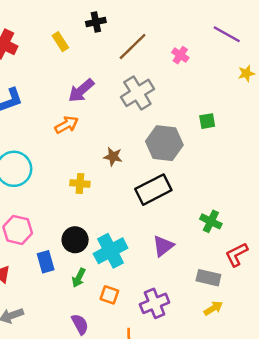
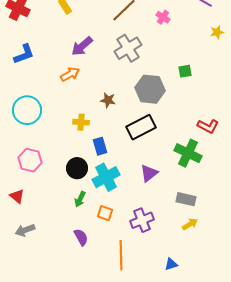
green cross: (211, 221) -> (188, 153), size x1.5
red L-shape: (237, 254) -> (208, 126), moved, turned -125
blue rectangle: (46, 262) -> (100, 146), moved

